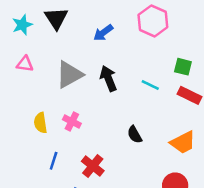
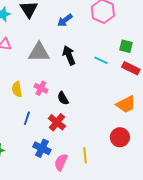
gray triangle: (69, 74) -> (39, 52), turned 30
black semicircle: (135, 135) -> (63, 98), moved

